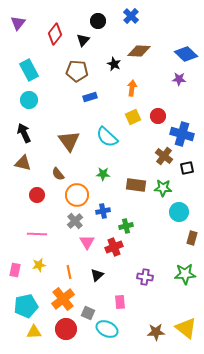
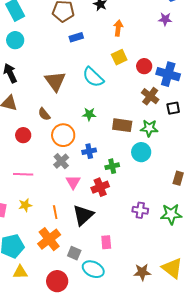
red circle: (158, 116) -> (144, 66), moved
cyan circle: (179, 212) -> (141, 152), moved
black triangle: (97, 275) -> (83, 215), size x1.6
purple cross: (145, 277) -> (140, 210), moved
red circle: (66, 329) -> (57, 281), moved

